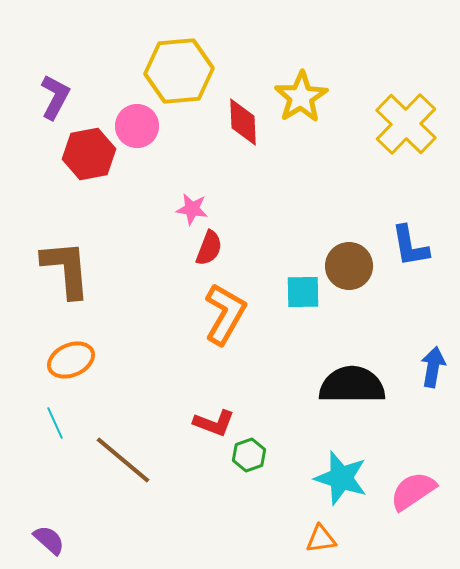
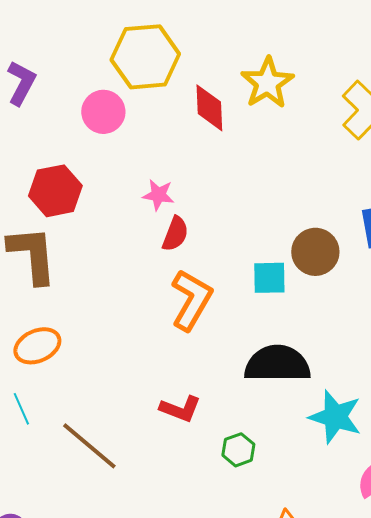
red hexagon: (89, 154) -> (55, 191), moved
black semicircle: (352, 385) -> (277, 364), moved
green hexagon: (249, 455) -> (238, 450), moved
cyan star: (341, 478) -> (335, 417), moved

